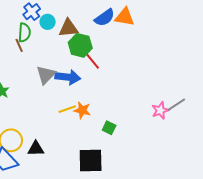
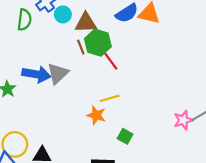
green semicircle: (24, 33) -> (24, 20), moved
brown line: (19, 45) -> (81, 47), moved
blue arrow: (68, 77) -> (36, 74), moved
yellow line: (67, 109) -> (110, 98), moved

